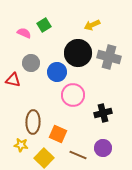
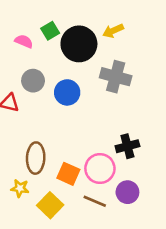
black circle: (78, 53) -> (79, 44), moved
gray cross: (109, 57) -> (116, 77), moved
pink circle: (73, 95) -> (100, 169), moved

